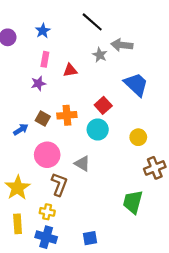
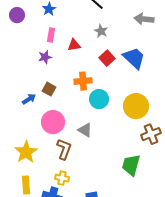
gray arrow: (122, 45) -> (144, 19), moved
red square: (103, 105) -> (107, 58), moved
orange cross: (67, 115) -> (83, 81), moved
yellow circle: (138, 137) -> (136, 106), size x1.6
yellow cross: (47, 212) -> (62, 178), moved

